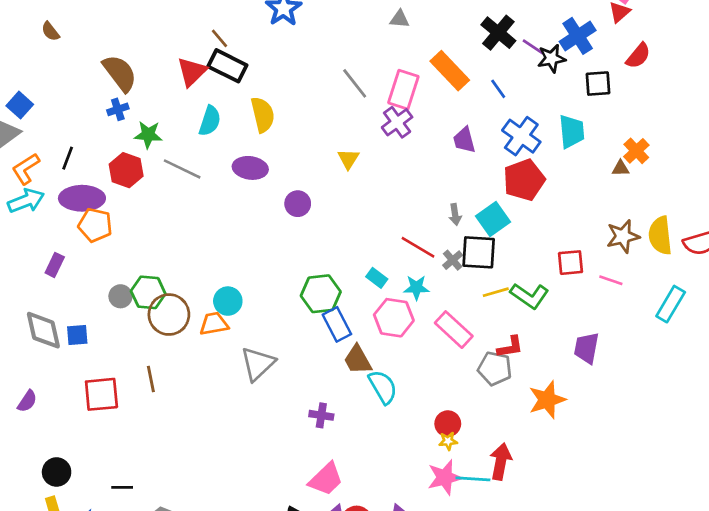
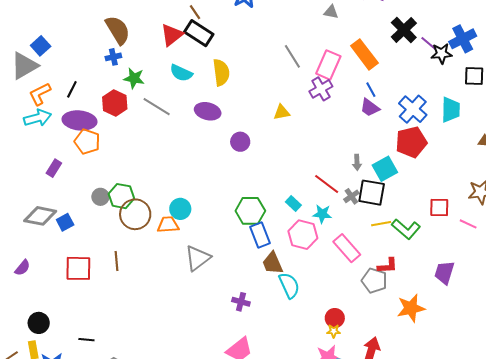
blue line: (498, 89) -> (371, 90), moved
cyan semicircle: (210, 121) -> (181, 73), turned 90
purple trapezoid: (464, 140) -> (370, 108), turned -45
yellow triangle: (348, 159) -> (282, 112), turned 42
gray diamond: (43, 330) -> (40, 216), turned -72
blue square: (77, 335) -> (65, 222), turned -30

